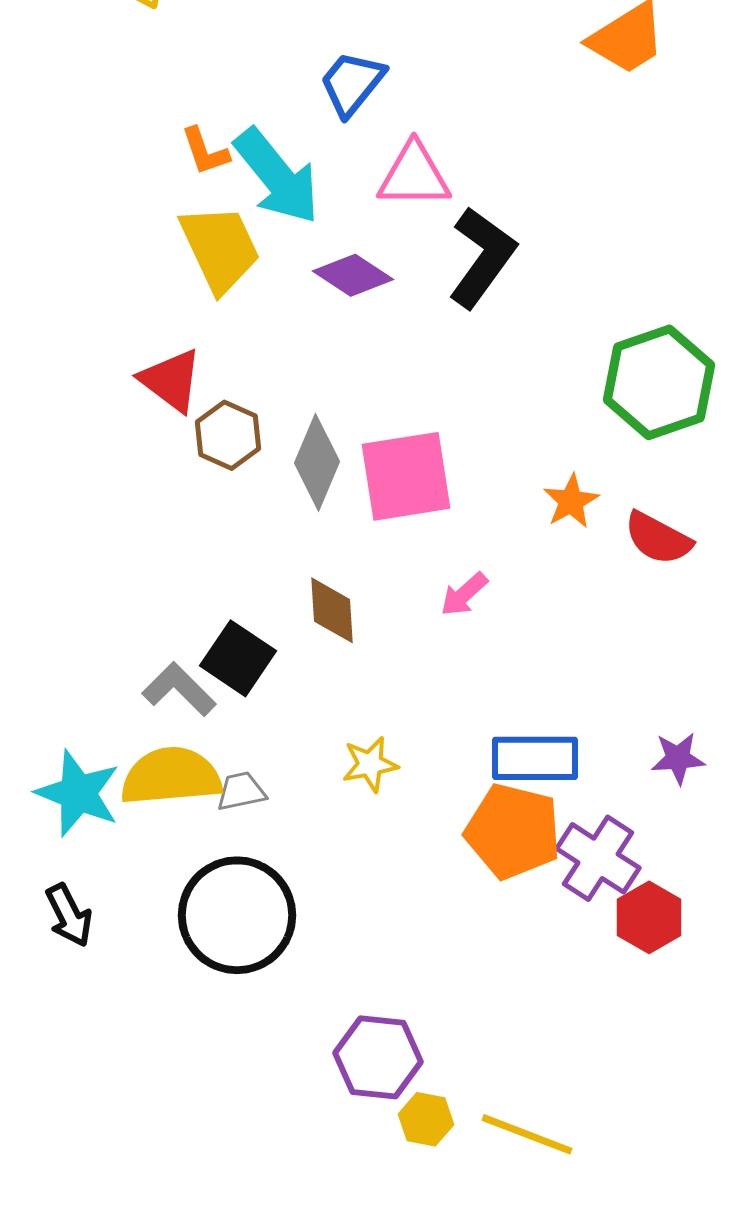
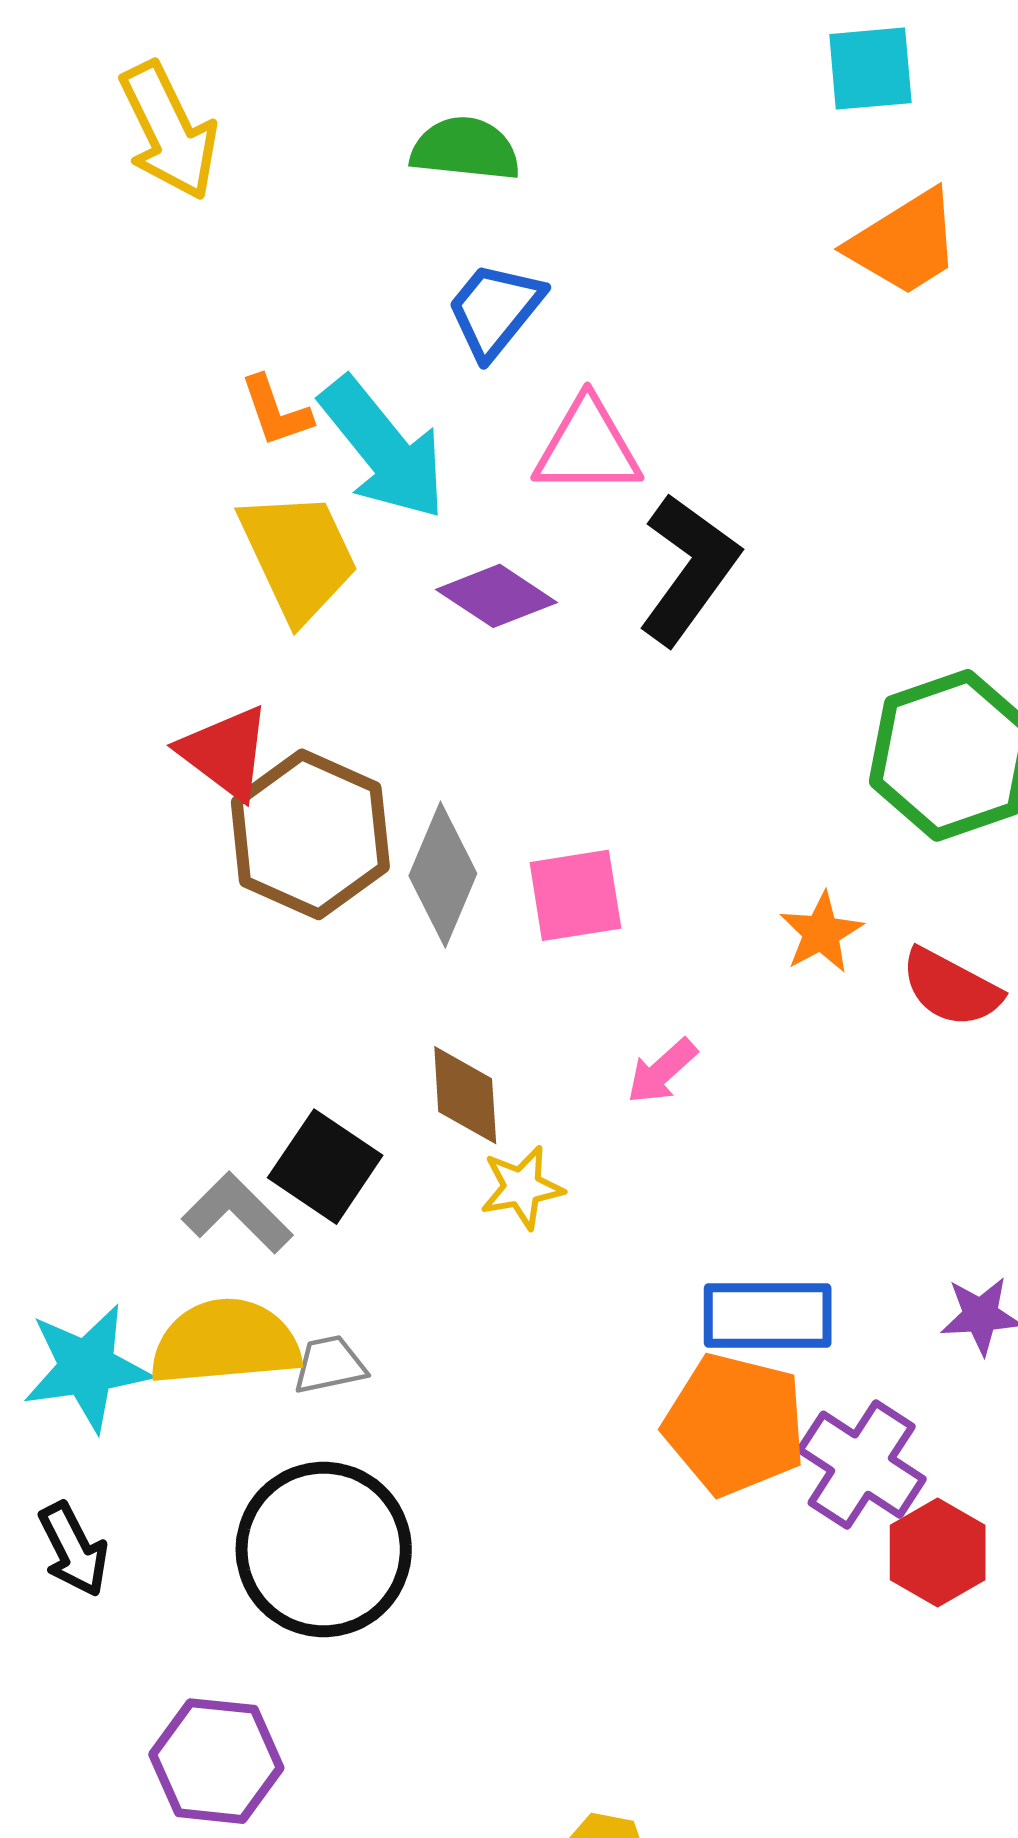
brown hexagon: (228, 435) -> (310, 834), size x1.6
pink square: (406, 476) -> (575, 895), size x0.7
yellow star: (370, 764) -> (522, 1187), moved
cyan star: (78, 793) -> (87, 1368), turned -30
purple hexagon: (378, 1057) -> (216, 1761), moved

